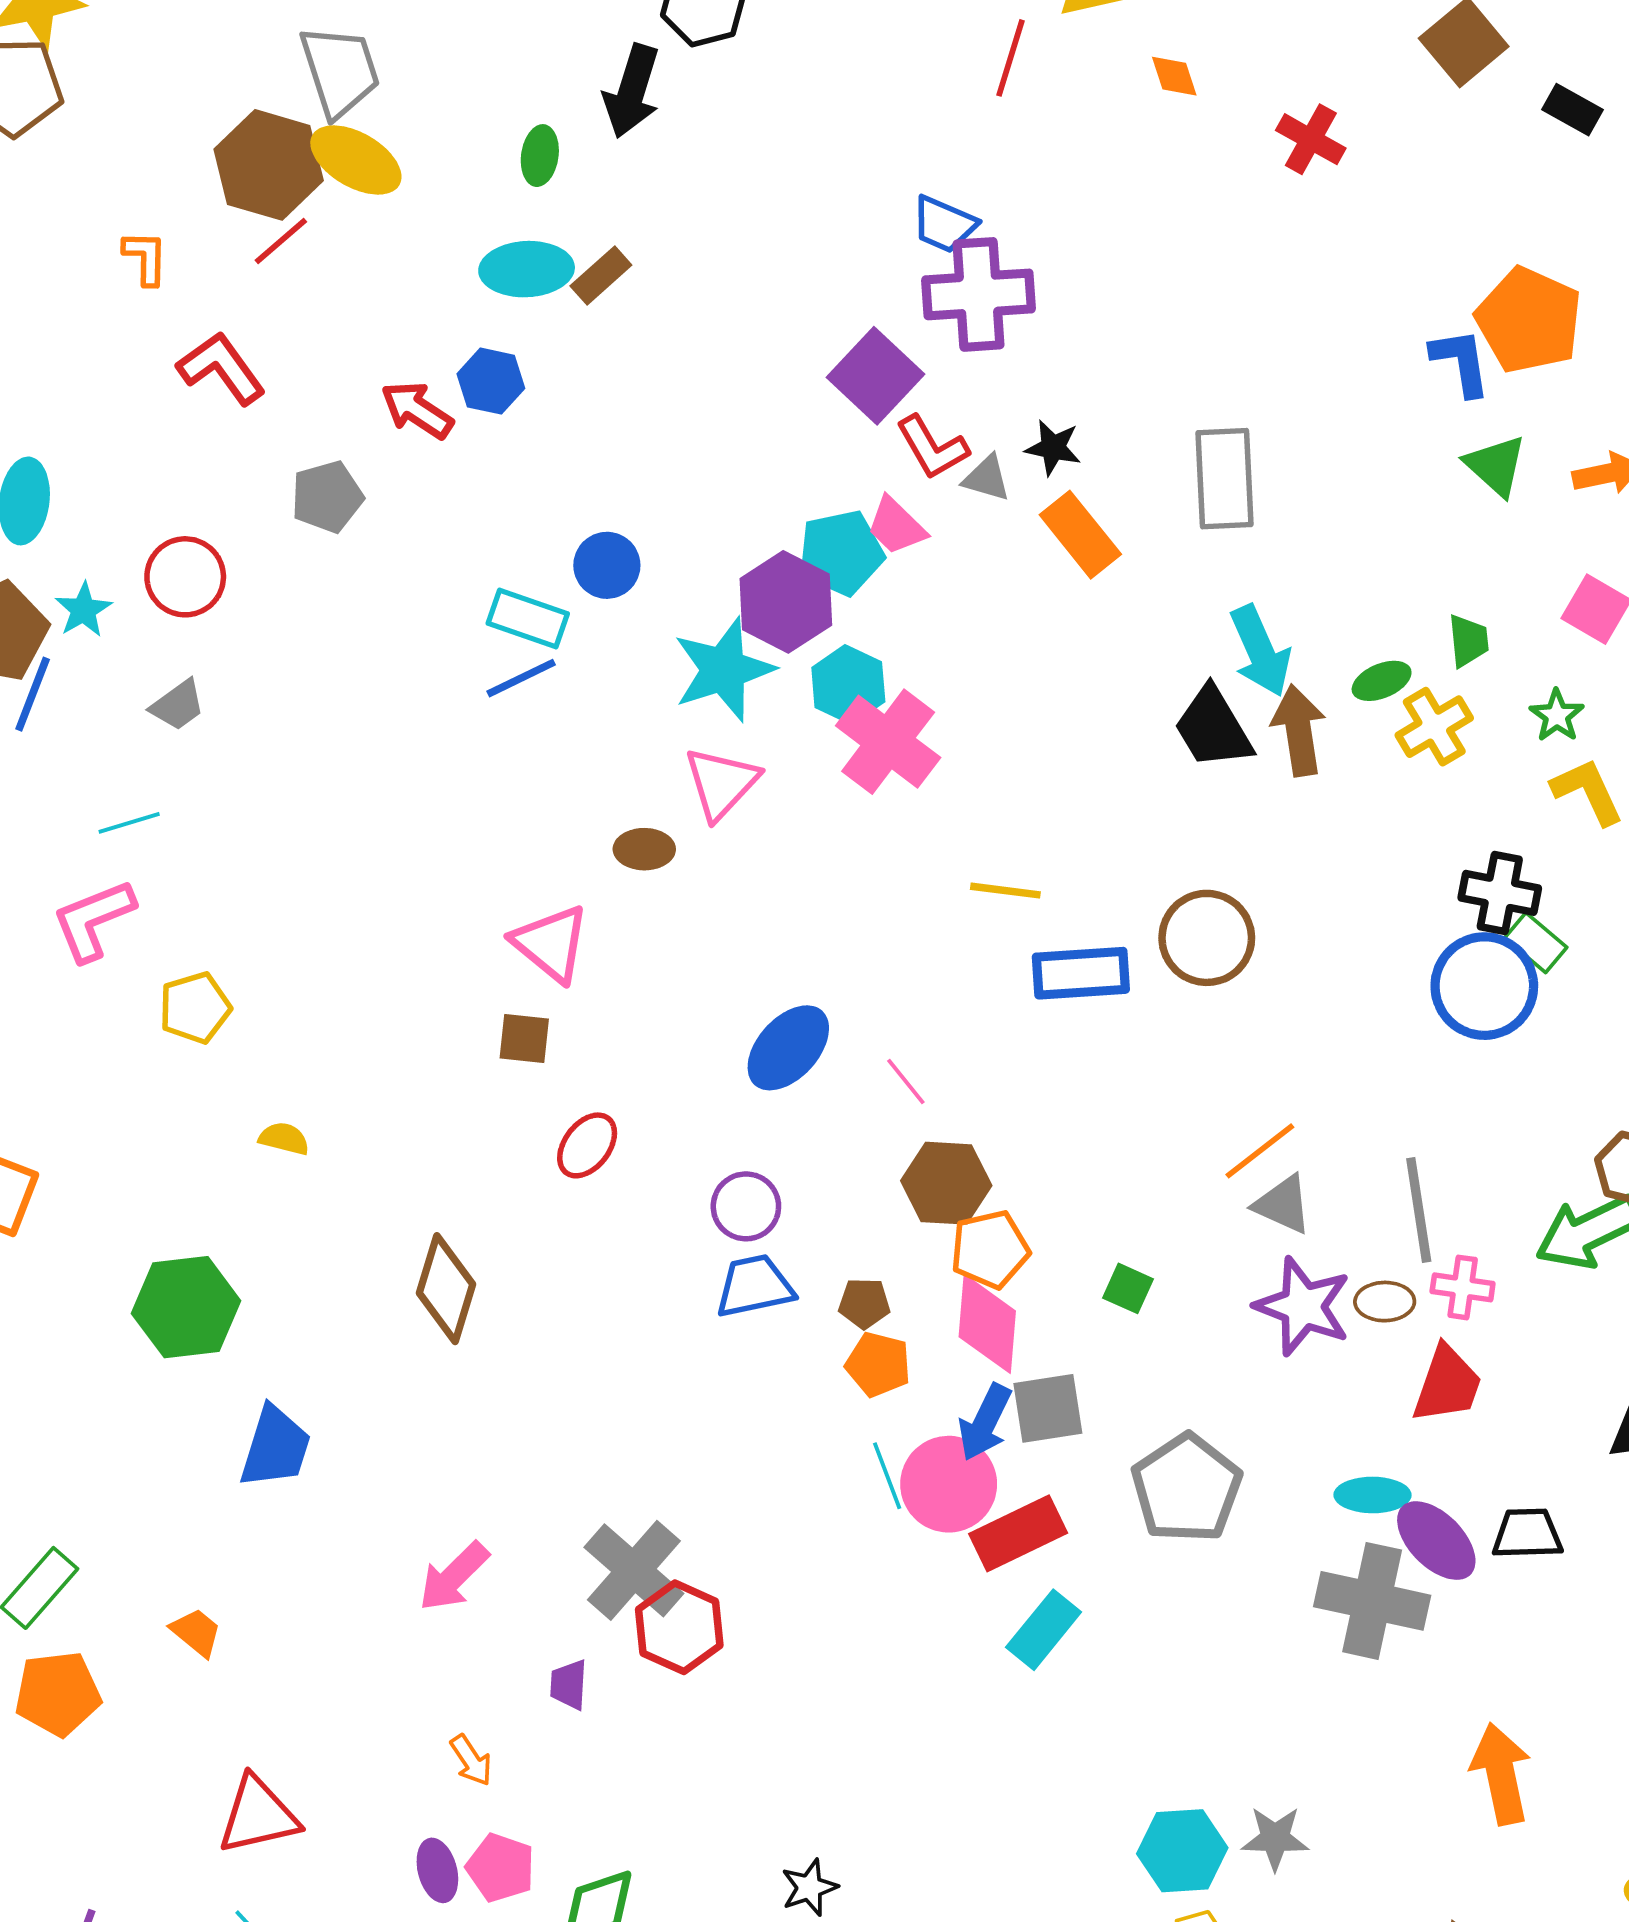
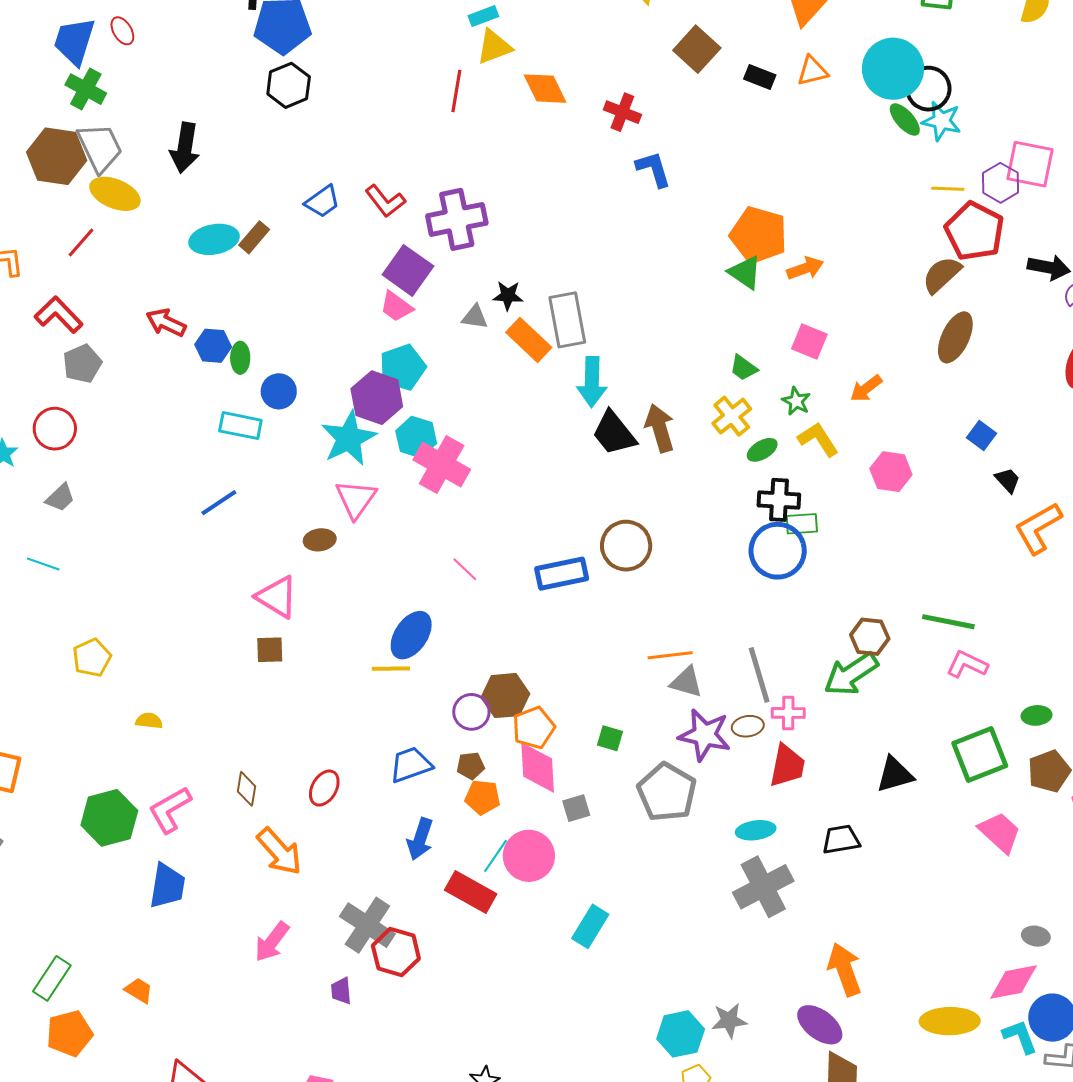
orange diamond: (1174, 76) -> (545, 89), size x1.6
black arrow: (632, 91) -> (185, 148), moved
green ellipse: (540, 156) -> (240, 358), moved
brown hexagon: (269, 165) -> (57, 156), moved
blue trapezoid: (944, 224) -> (323, 202), moved, turned -51
orange pentagon: (1529, 320) -> (759, 235), moved
blue L-shape: (1461, 362) -> (653, 169), moved
blue hexagon: (491, 381) -> (213, 346), moved
red L-shape: (932, 447) -> (385, 201), moved
gray rectangle: (1225, 479) -> (567, 320), moved
gray pentagon: (327, 497) -> (82, 364), moved
pink trapezoid: (896, 526) -> (396, 307), moved
green trapezoid: (1468, 641) -> (744, 368), turned 140
cyan arrow: (1260, 651) -> (592, 382), moved, turned 33
blue line: (521, 678) -> (219, 503), moved
green ellipse: (1382, 681) -> (762, 450), moved
cyan line: (129, 823) -> (43, 564), turned 44
yellow line: (1005, 891) -> (391, 669), moved
pink L-shape: (93, 920) -> (170, 810), moved
green rectangle: (1536, 943) -> (802, 524), turned -36
pink line: (906, 1082) -> (465, 569), moved
red ellipse: (587, 1145) -> (324, 788), moved
orange line: (1260, 1151) -> (670, 655), turned 39
purple circle: (746, 1206) -> (471, 712), moved
brown diamond: (446, 1289) -> (246, 789), size x0.6
gray square: (1048, 1408) -> (576, 808), size x0.7
blue arrow: (985, 1422) -> (420, 839), moved
cyan line: (887, 1476) -> (495, 856), turned 63
gray pentagon: (1187, 1488) -> (667, 792), moved
red rectangle: (1018, 1533) -> (471, 892), moved, turned 63
purple ellipse: (1436, 1541) -> (820, 1025), moved
gray cross: (1372, 1601) -> (763, 887), turned -32
orange arrow: (471, 1760) -> (279, 852), moved, size x1.8

